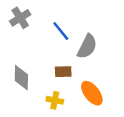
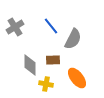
gray cross: (20, 18) -> (15, 27), moved
gray diamond: (21, 78) -> (30, 65), moved

